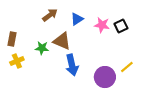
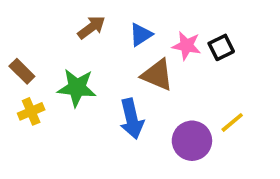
brown rectangle: (12, 39) -> (22, 71), turned -56
brown triangle: (62, 41) -> (157, 75), moved
green star: (42, 48) -> (77, 88), size x1.5

